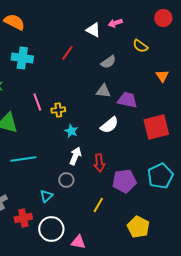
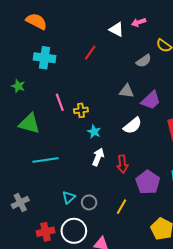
gray semicircle: (108, 62) -> (144, 61), moved
purple trapezoid: (127, 100) -> (151, 100), turned 125
gray circle: (66, 180) -> (89, 202), moved
purple pentagon: (124, 181) -> (148, 182), turned -30
red cross: (23, 218) -> (46, 232), moved

